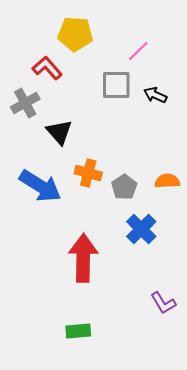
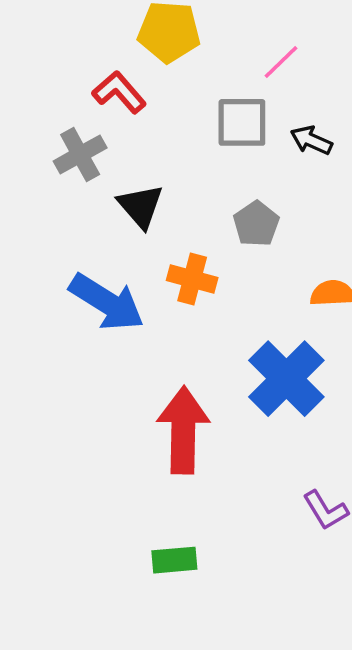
gray pentagon: (124, 187) -> (256, 224), moved
blue cross: (141, 229) -> (286, 379), size x1.4

